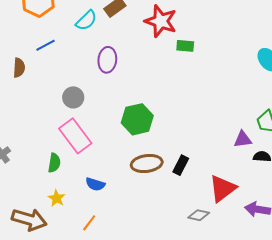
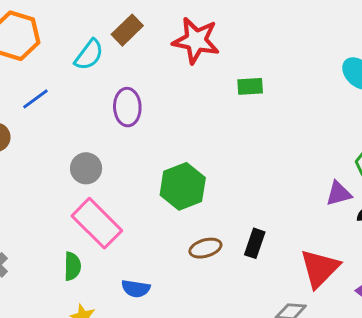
green rectangle: (185, 46) -> (250, 86), moved
brown ellipse: (147, 164) -> (205, 248), size x0.7

